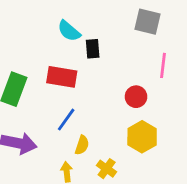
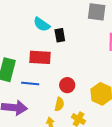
red circle: (136, 97) -> (67, 85), moved
blue line: (66, 120) -> (30, 83), moved, turned 66

